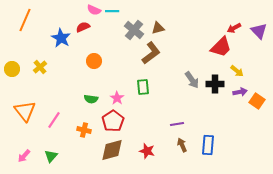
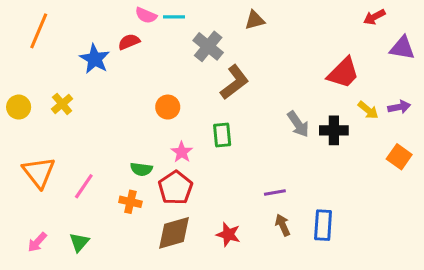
brown triangle: (158, 28) -> (255, 20), moved
red arrow: (234, 28) -> (374, 17), moved
purple triangle: (259, 31) -> (402, 48), turned -36
orange circle: (94, 61) -> (168, 107), moved
purple arrow: (240, 92) -> (399, 107), moved
green semicircle: (91, 99) -> (141, 169), moved

